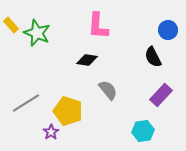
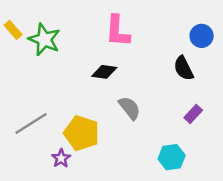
purple rectangle: (161, 95) -> (193, 114), size x0.7

